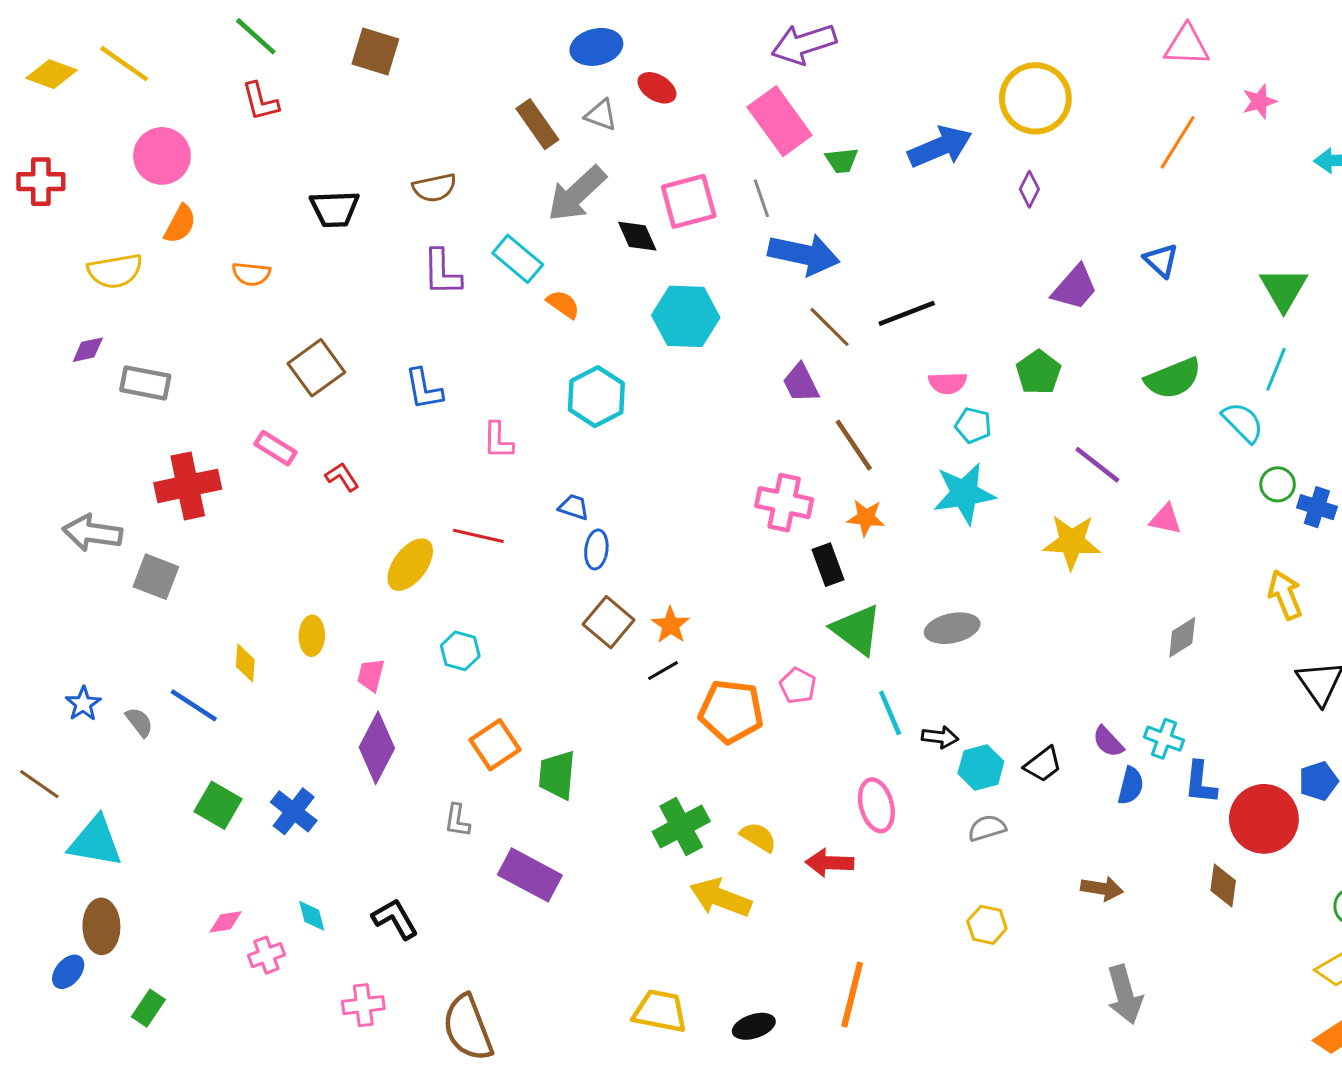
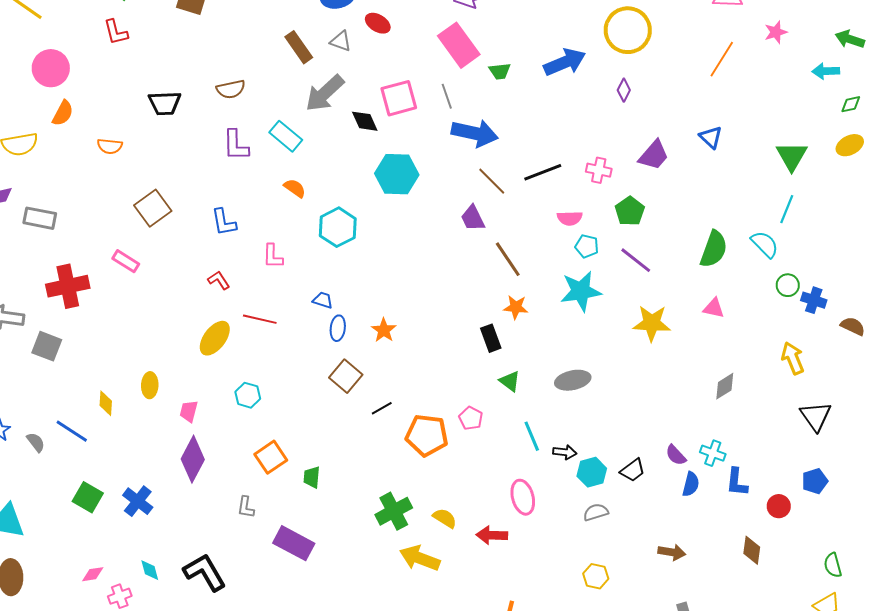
orange semicircle: (563, 304) -> (295, 188), moved
green semicircle: (1173, 378) -> (714, 249), moved, turned -48
purple line: (1097, 465) -> (636, 260), moved
red L-shape: (342, 477) -> (219, 280), moved
pink cross: (784, 503) -> (599, 170), moved, size x0.7
orange star: (671, 625) -> (384, 330), moved
green triangle: (857, 630) -> (510, 381), size x0.6
green trapezoid: (557, 775) -> (312, 477), size x0.7
red circle: (1264, 819) -> (779, 506), size x0.5
black L-shape: (395, 919) -> (205, 572), size x1.4

